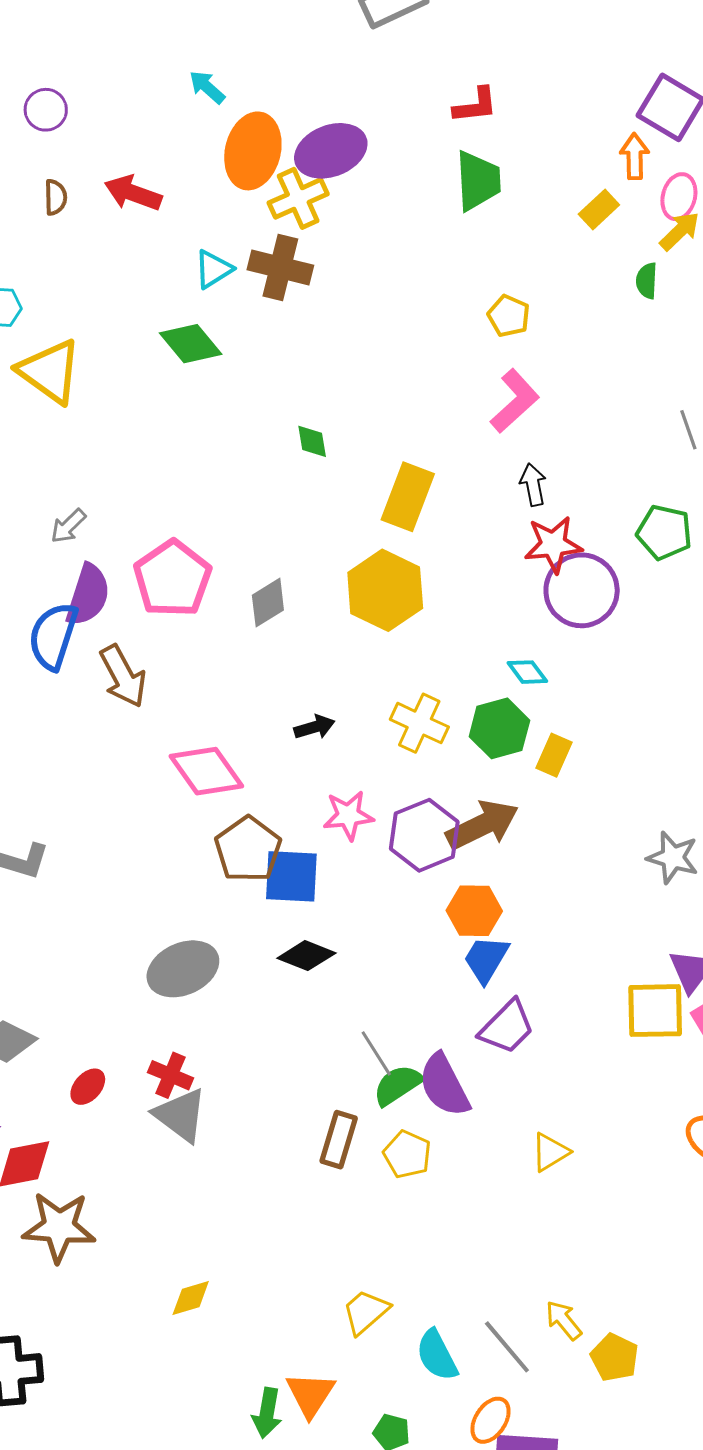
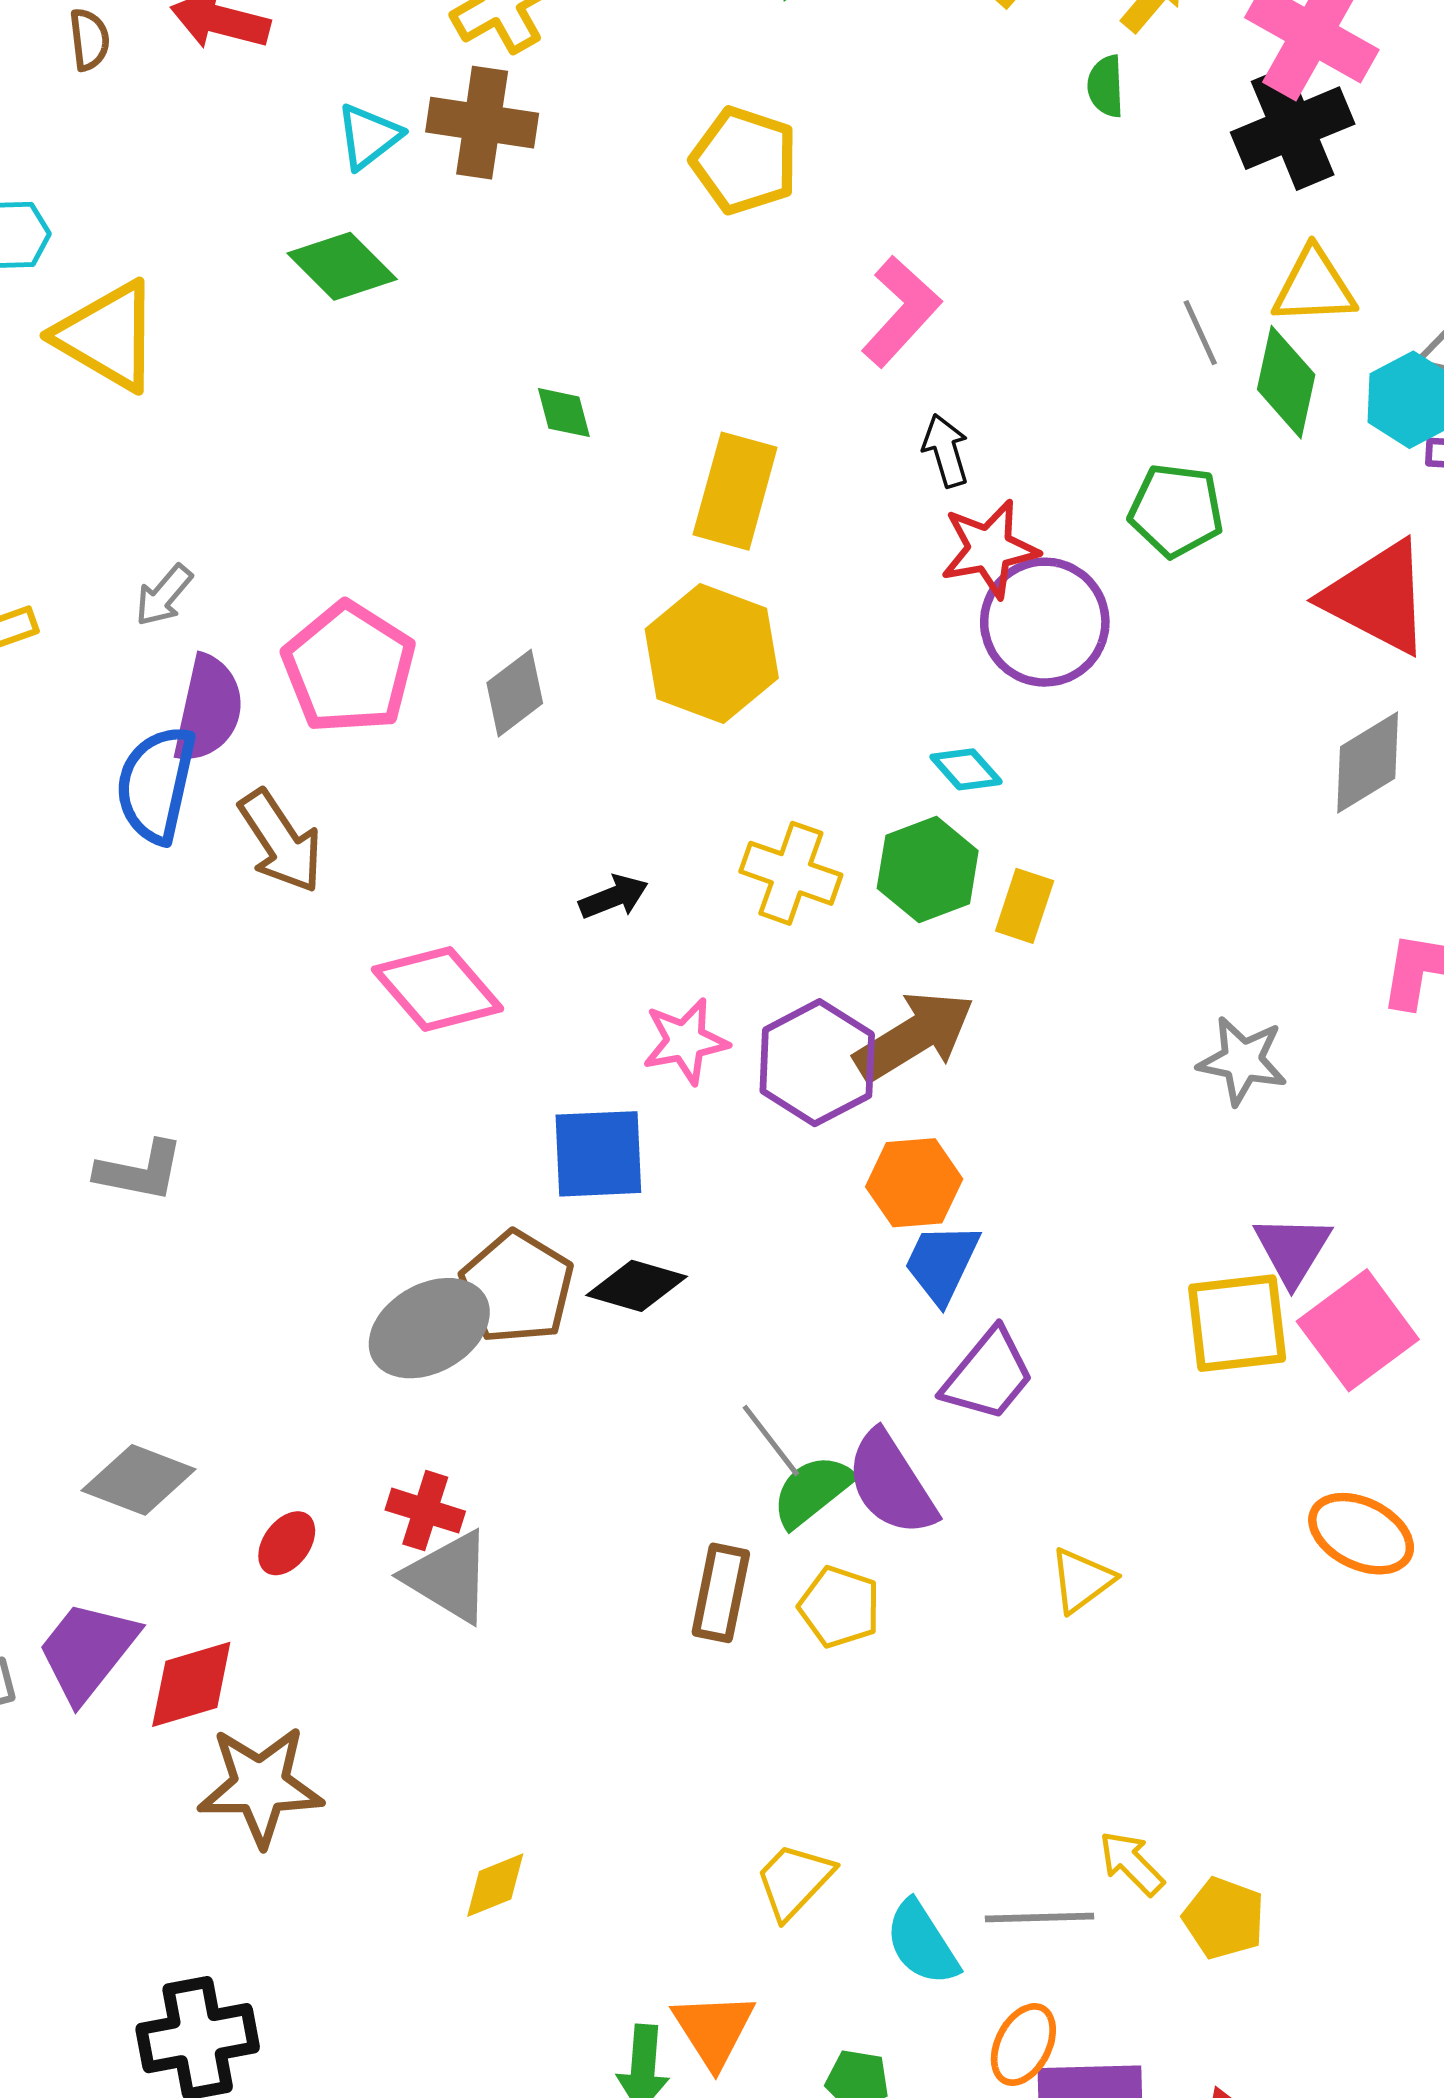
yellow pentagon: (509, 316) -> (744, 160), moved, size x1.5
brown pentagon: (248, 849) -> (517, 1287), moved
gray line: (507, 1347) -> (1040, 1917), turned -46

